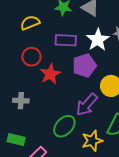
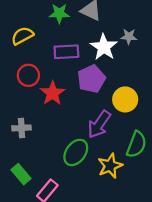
green rectangle: (16, 139) -> (21, 174), turned 42

